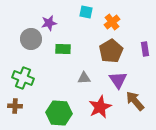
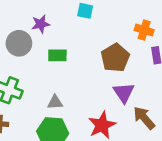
orange cross: (112, 22) -> (144, 30), moved, turned -35
gray triangle: (84, 78) -> (55, 102), moved

